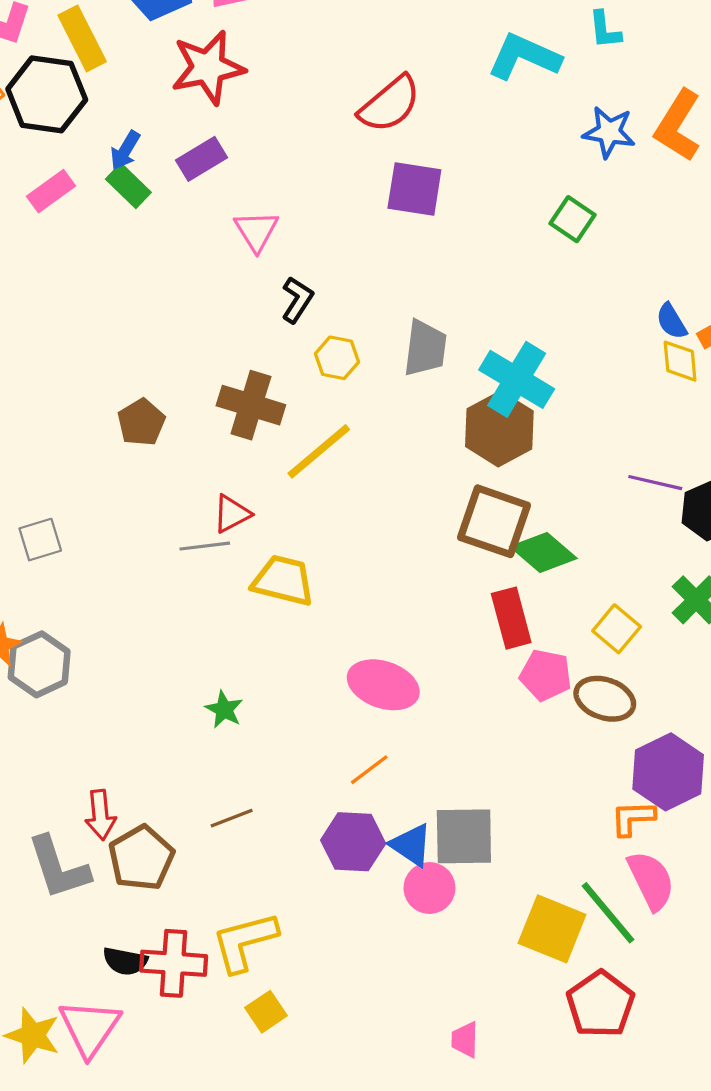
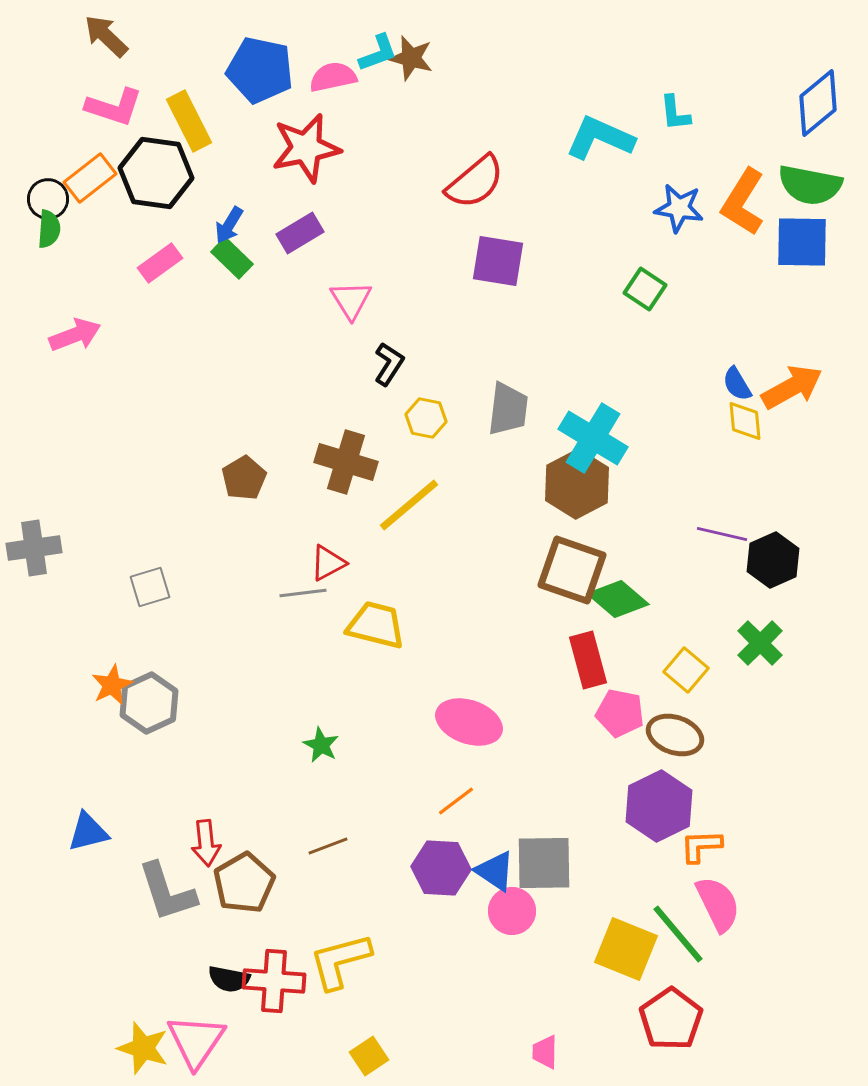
purple hexagon: (668, 772) -> (659, 806), moved
yellow square: (266, 1012) -> (369, 1056), moved

